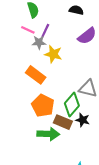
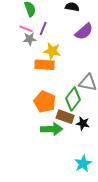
gray star: (39, 42) -> (30, 39), moved
orange rectangle: (36, 75) -> (44, 65), moved, turned -30
black star: (83, 120) -> (83, 123), moved

